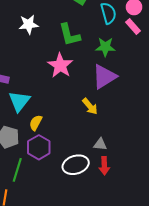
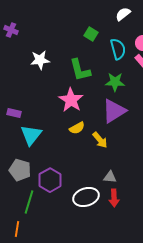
yellow semicircle: (36, 123) -> (77, 128), moved, turned -147

